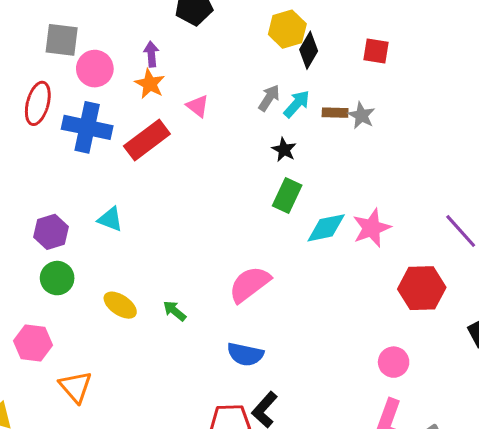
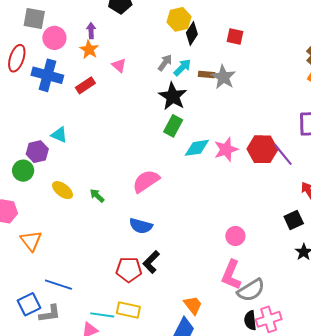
gray star: (361, 115) -> (223, 77), size x1.4
red rectangle: (147, 140) -> (85, 85), size x0.7
black star: (284, 150) -> (173, 96), size x1.8
purple hexagon: (51, 232) -> (37, 152), moved
red hexagon: (422, 288) -> (262, 149), moved

